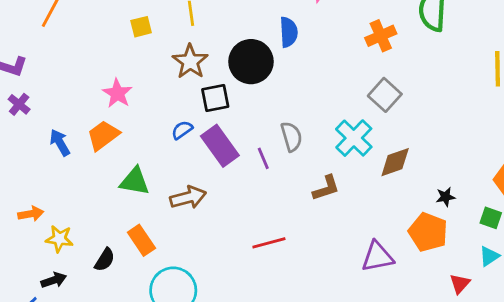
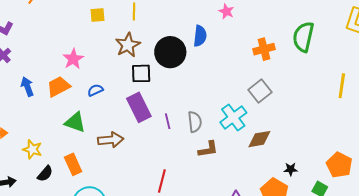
blue semicircle: (182, 130) -> (95, 90), moved
gray semicircle: (291, 137) -> (195, 122), moved
yellow star: (59, 239) -> (32, 149), moved
red line: (269, 243) -> (162, 181), turned -70

